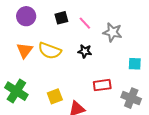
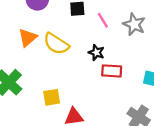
gray star: (112, 32) -> (134, 24), moved
red rectangle: (102, 85) -> (112, 71), moved

